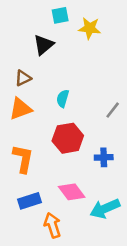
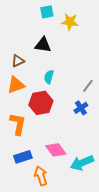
black triangle: (44, 45) -> (43, 45), moved, turned 48
red hexagon: (68, 138) -> (41, 103), moved
blue cross: (104, 157) -> (81, 108), moved, turned -32

